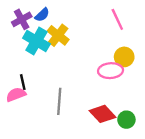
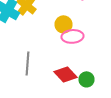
yellow circle: (124, 57) -> (64, 24), moved

